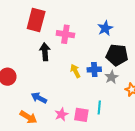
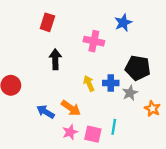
red rectangle: (36, 20) -> (47, 22), size x0.7
blue star: (105, 28) -> (123, 23), moved
pink cross: (65, 34) -> (94, 41), moved
orange arrow: (28, 117) -> (71, 108), moved

